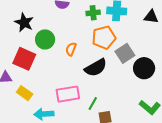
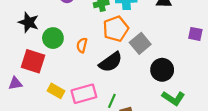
black circle: (144, 68) -> (162, 70), moved
yellow rectangle: (25, 93) -> (56, 91), moved

